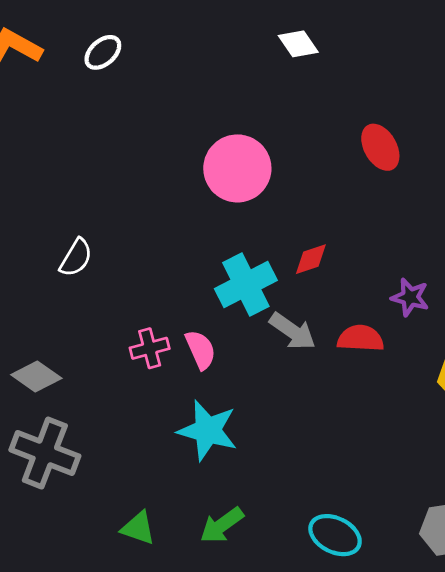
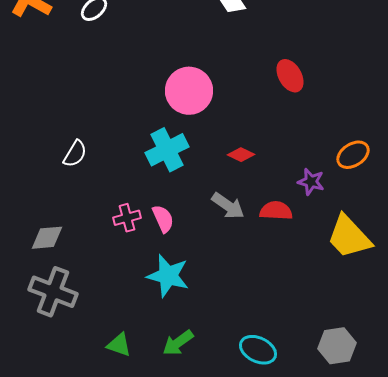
red diamond: (311, 259) -> (241, 155), turned 44
cyan cross: (246, 285) -> (167, 150), moved
gray diamond: (36, 377) -> (47, 238), turned -40

